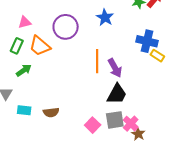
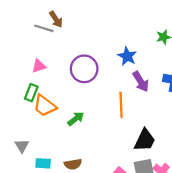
orange trapezoid: (40, 46) -> (45, 106), moved
purple arrow: (115, 68) -> (141, 82), moved
green arrow: (24, 70) -> (76, 119), moved

